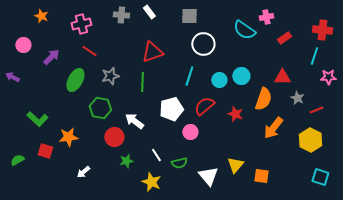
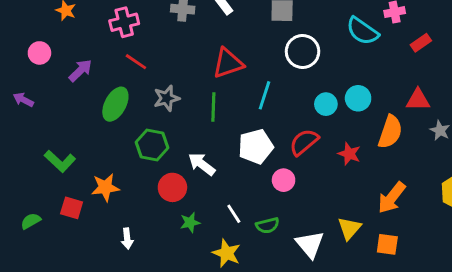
cyan line: (189, 76) -> (265, 95), moved
orange arrow: (273, 128) -> (392, 198), moved
white arrow: (83, 172) -> (127, 239), turned -56

